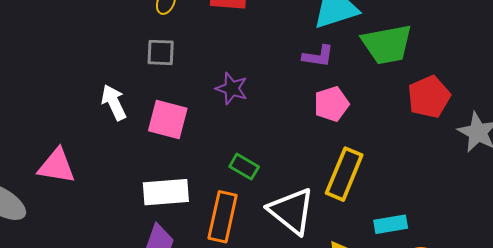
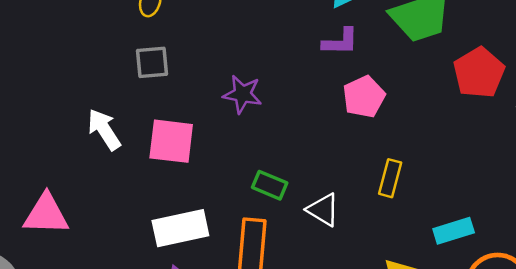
yellow rectangle: (344, 174) -> (390, 178), size x0.6
white triangle: (291, 211) -> (323, 210), moved, size x0.6

